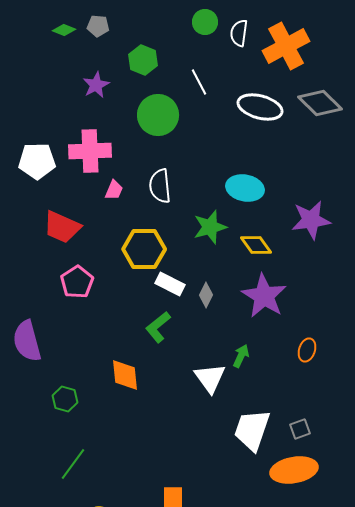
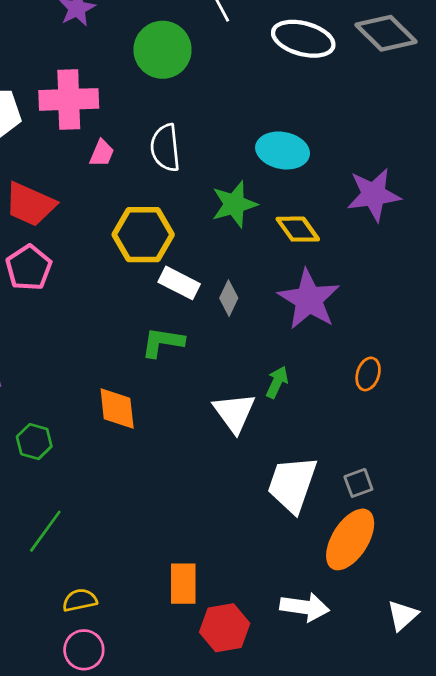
pink pentagon: (77, 282) -> (29, 268), moved
green L-shape: (158, 327) -> (163, 342), turned 48
orange ellipse: (294, 470) -> (350, 539), turned -48

